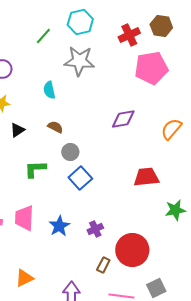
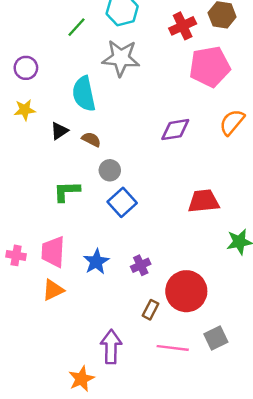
cyan semicircle: (49, 90) -> (84, 94), size x1.6
orange semicircle: (171, 129) -> (232, 122), moved
black triangle: (17, 130) -> (59, 131), moved
orange triangle: (24, 278) -> (53, 290), moved

